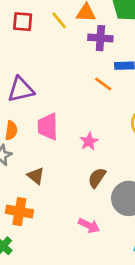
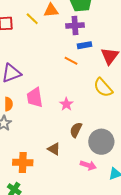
purple cross: (100, 38) -> (75, 25), moved
brown triangle: (36, 176) -> (54, 149), moved
pink arrow: (89, 225) -> (88, 165), moved

